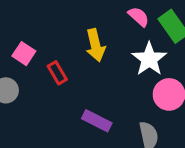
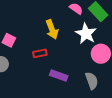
red rectangle: (57, 73) -> (40, 53), moved, turned -64

